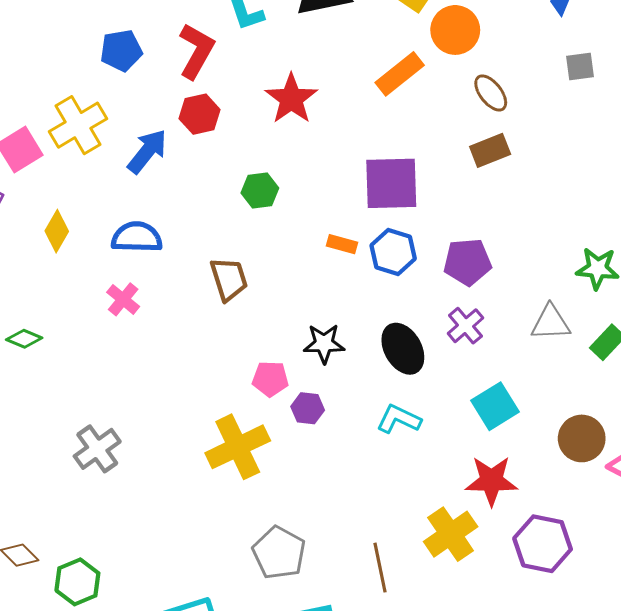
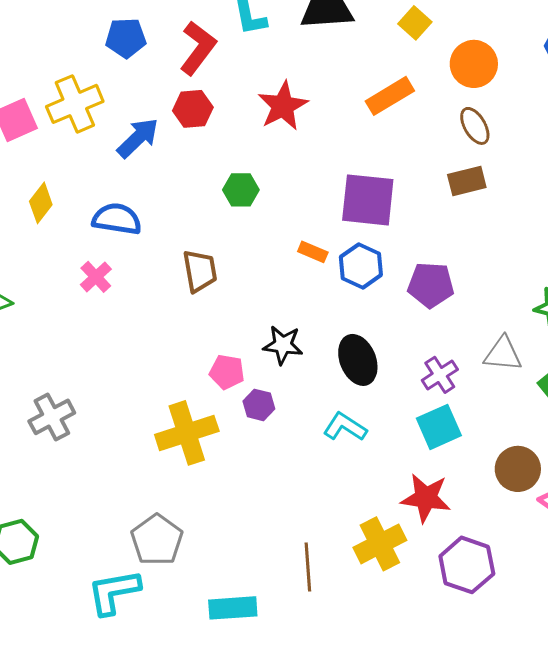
orange circle: (455, 30) -> (474, 64), moved
purple cross: (465, 326) -> (440, 375), moved
gray pentagon: (279, 553) -> (157, 540), moved

